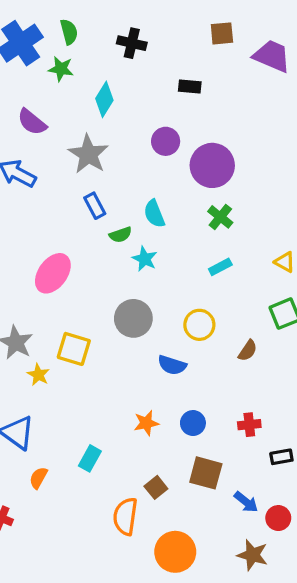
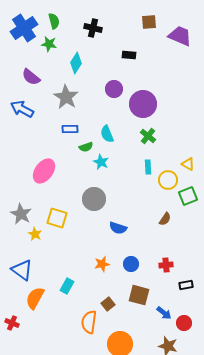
blue rectangle: (95, 206) -> (70, 129), turned -63
cyan rectangle: (220, 267) -> (148, 167), turned -64
yellow circle: (199, 325) -> (168, 180), moved
orange semicircle: (38, 478) -> (35, 298), size x1.6

